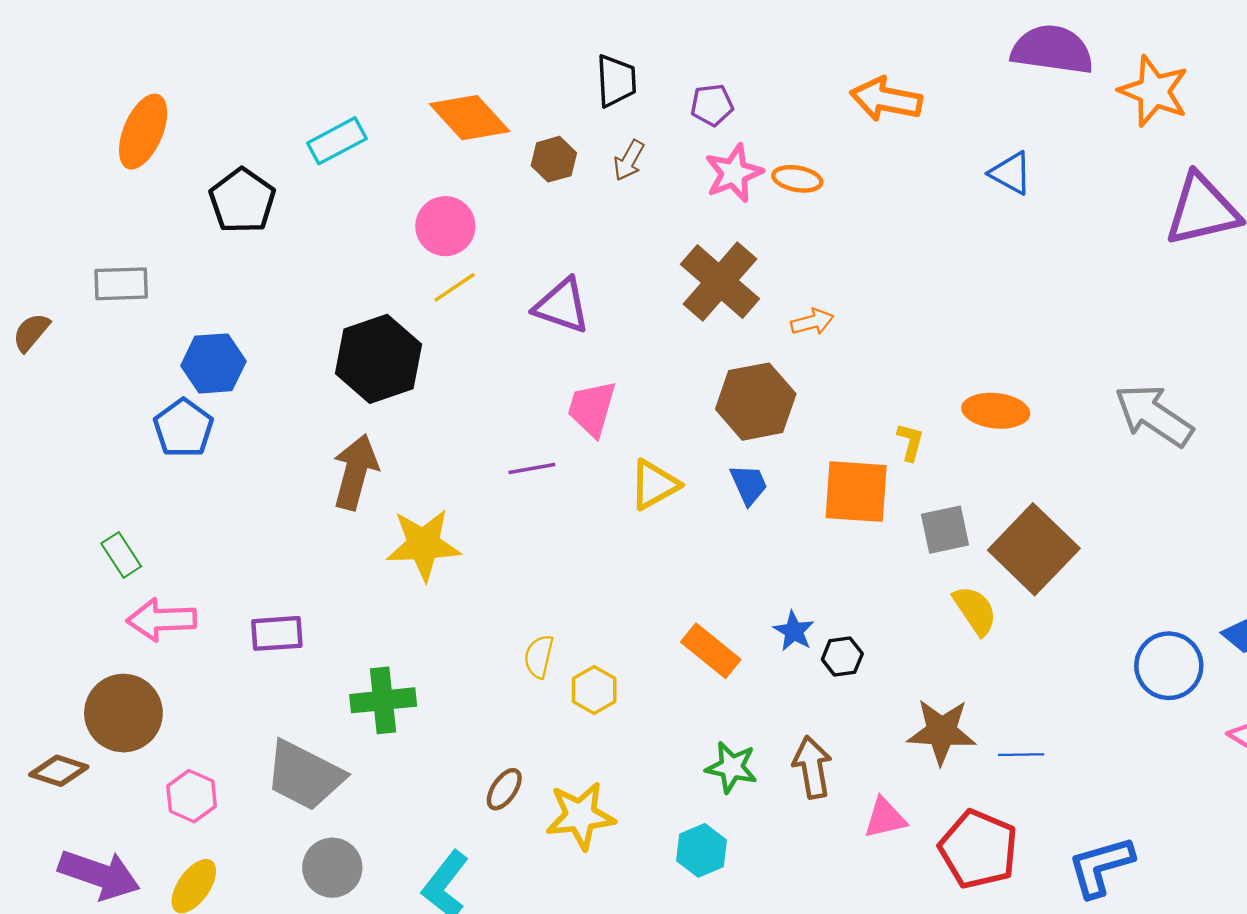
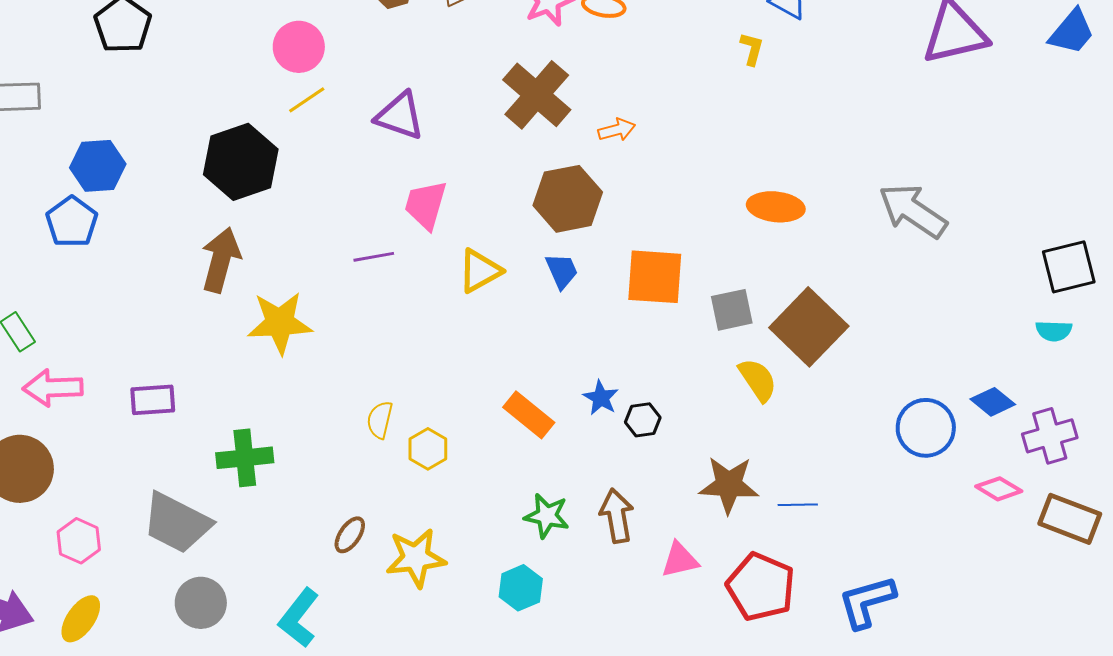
yellow L-shape: (910, 442) -> (752, 49), moved

